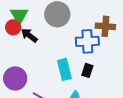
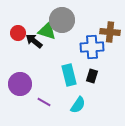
green triangle: (19, 15) -> (47, 31), moved, turned -42

